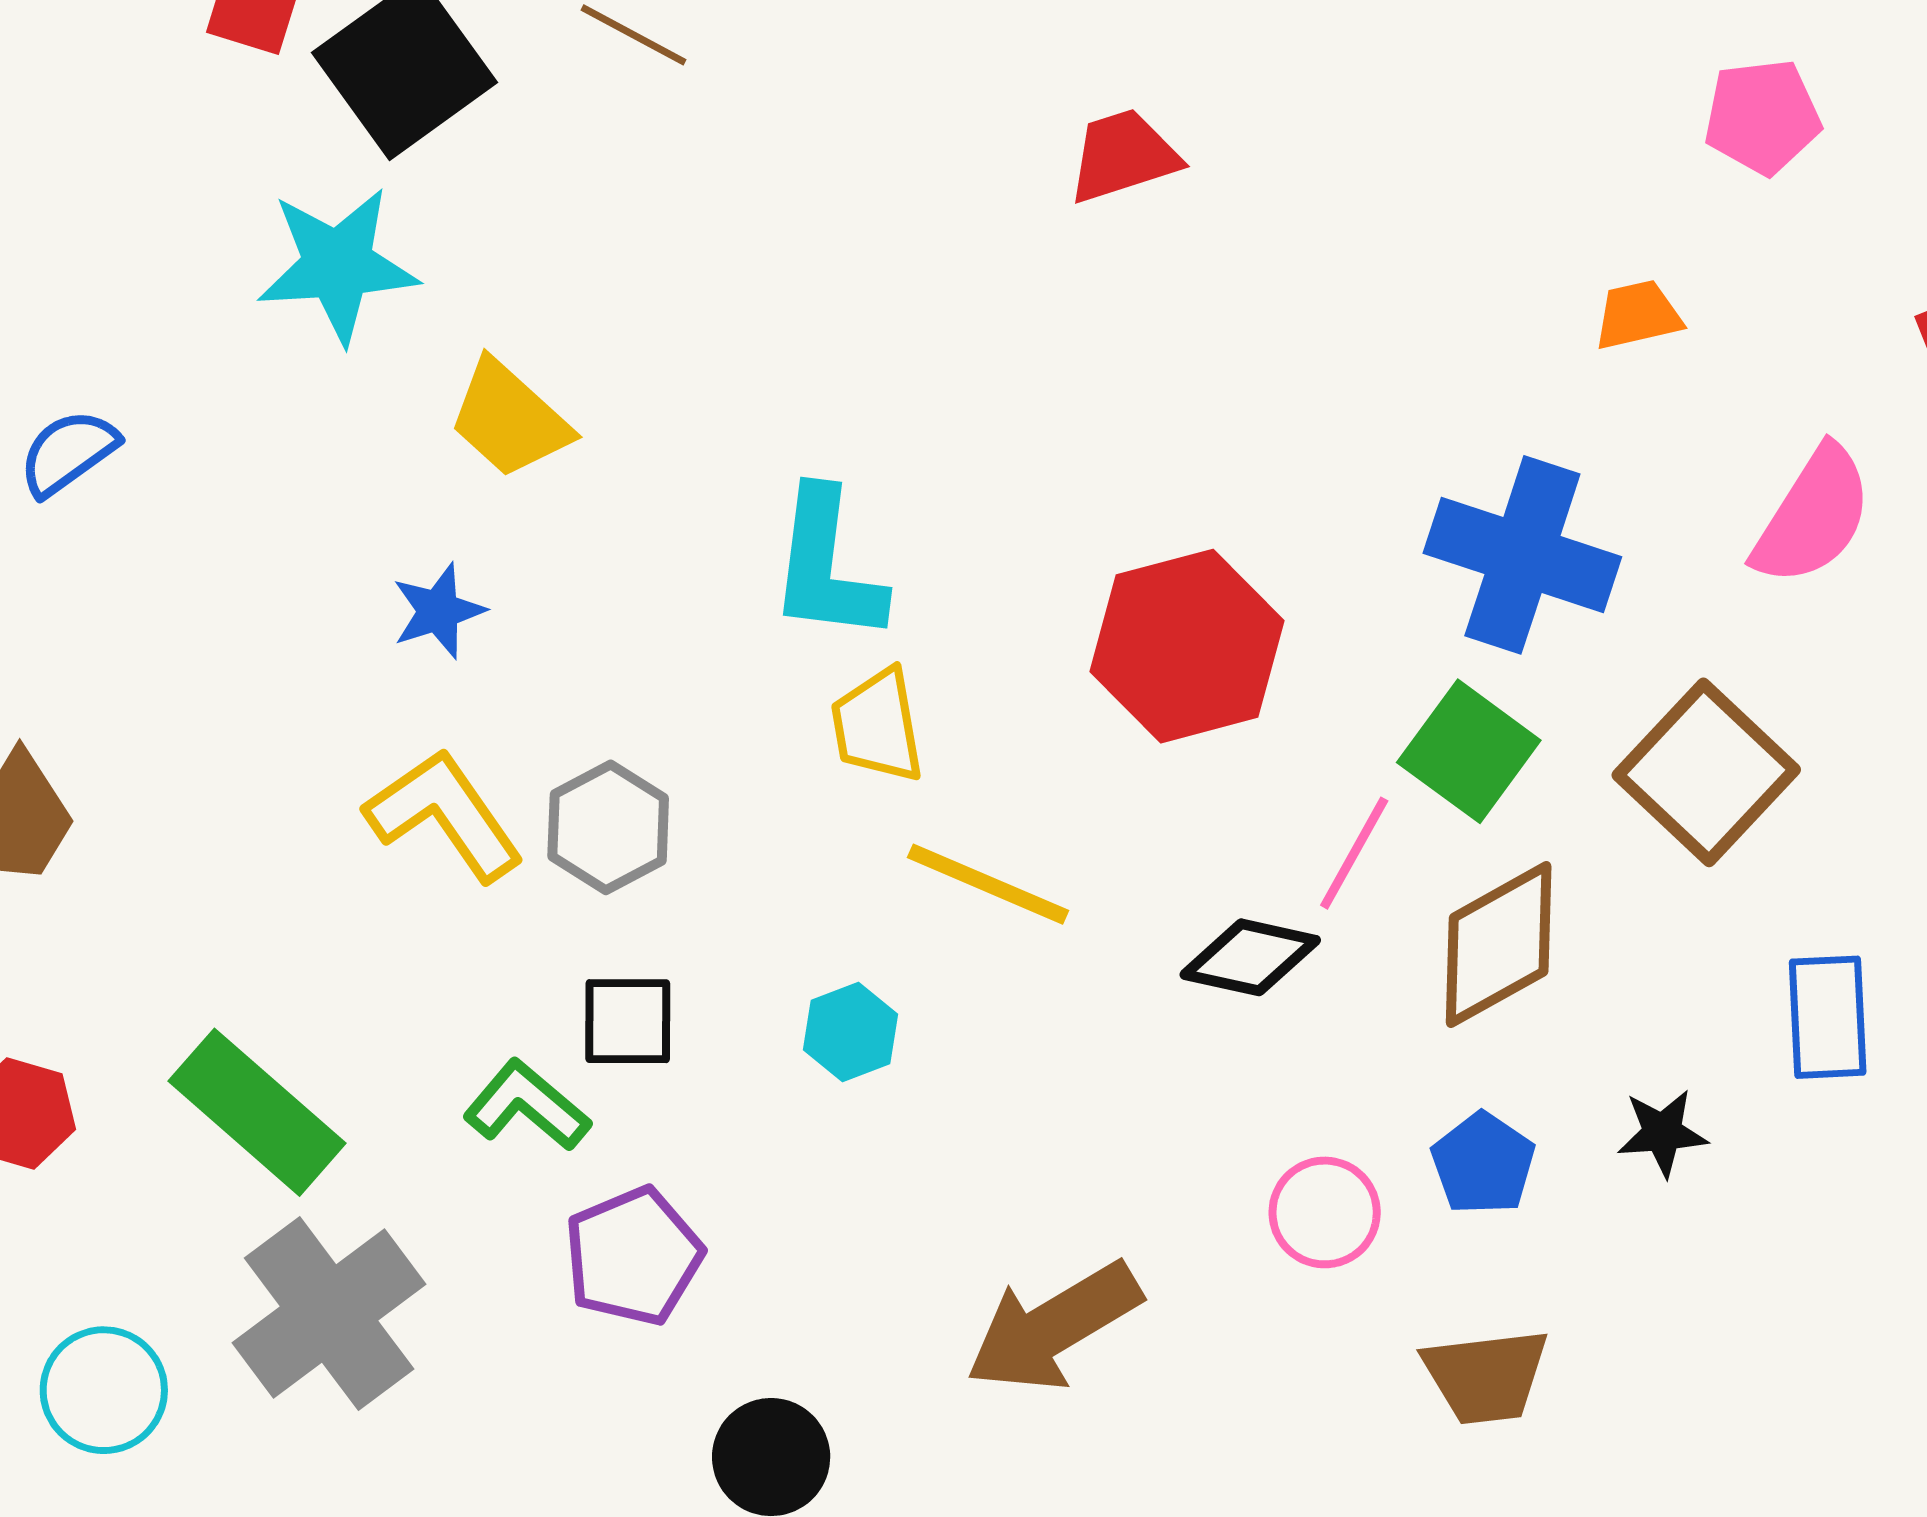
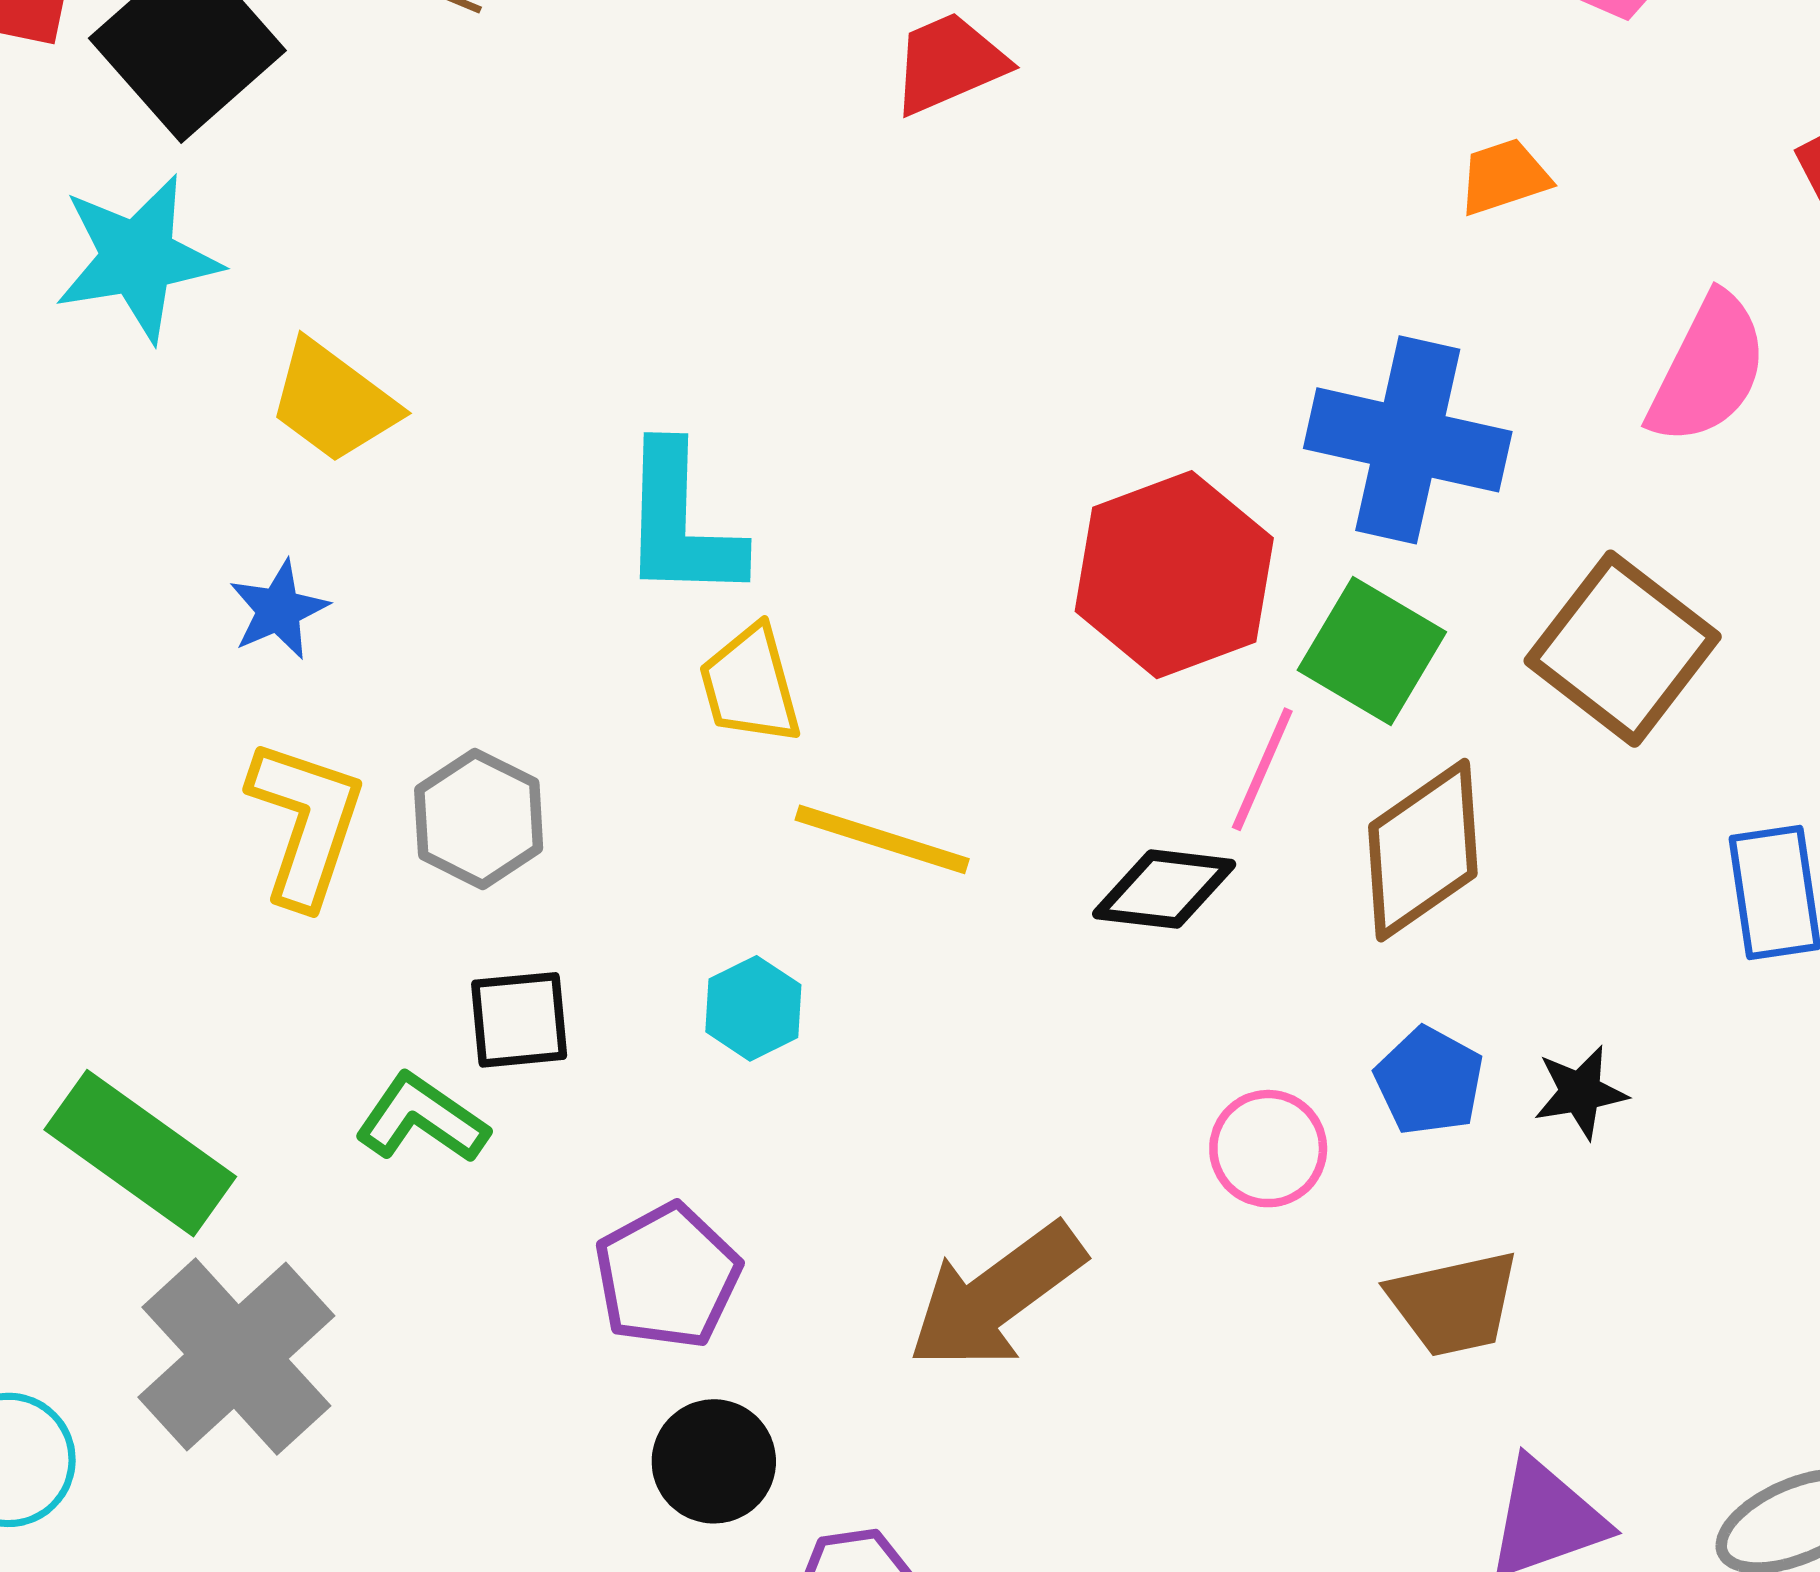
red hexagon: (1187, 646) -> (1174, 575), moved
yellow L-shape: (444, 815) -> (306, 823), turned 59
black star: (1662, 1133) -> (1580, 1092), moved
purple pentagon: (633, 1256) -> (667, 1276), moved

